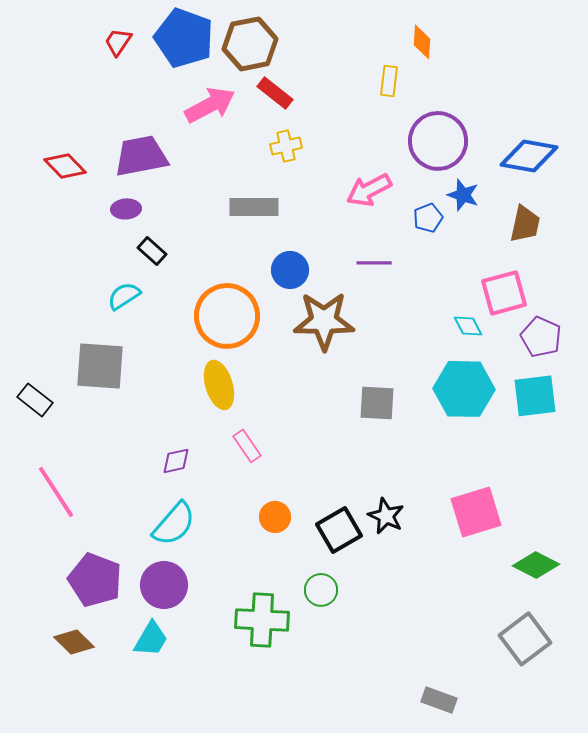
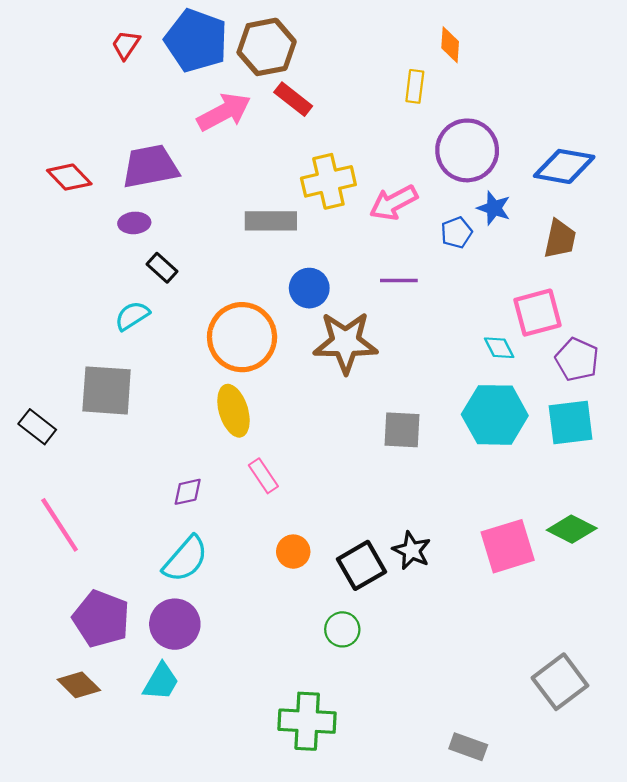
yellow cross: (286, 146) -> (328, 181), moved, size x1.6
green diamond: (536, 565) -> (572, 529), moved
green cross: (262, 620) -> (307, 721), moved

